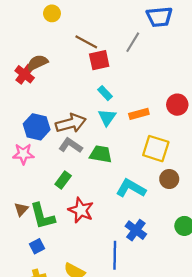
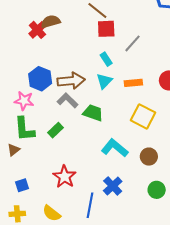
gray line: (133, 42) -> (132, 43), moved
brown circle: (169, 179) -> (149, 157), moved
red star: (81, 210) -> (64, 177), moved
green L-shape: (42, 216) -> (24, 129), moved

